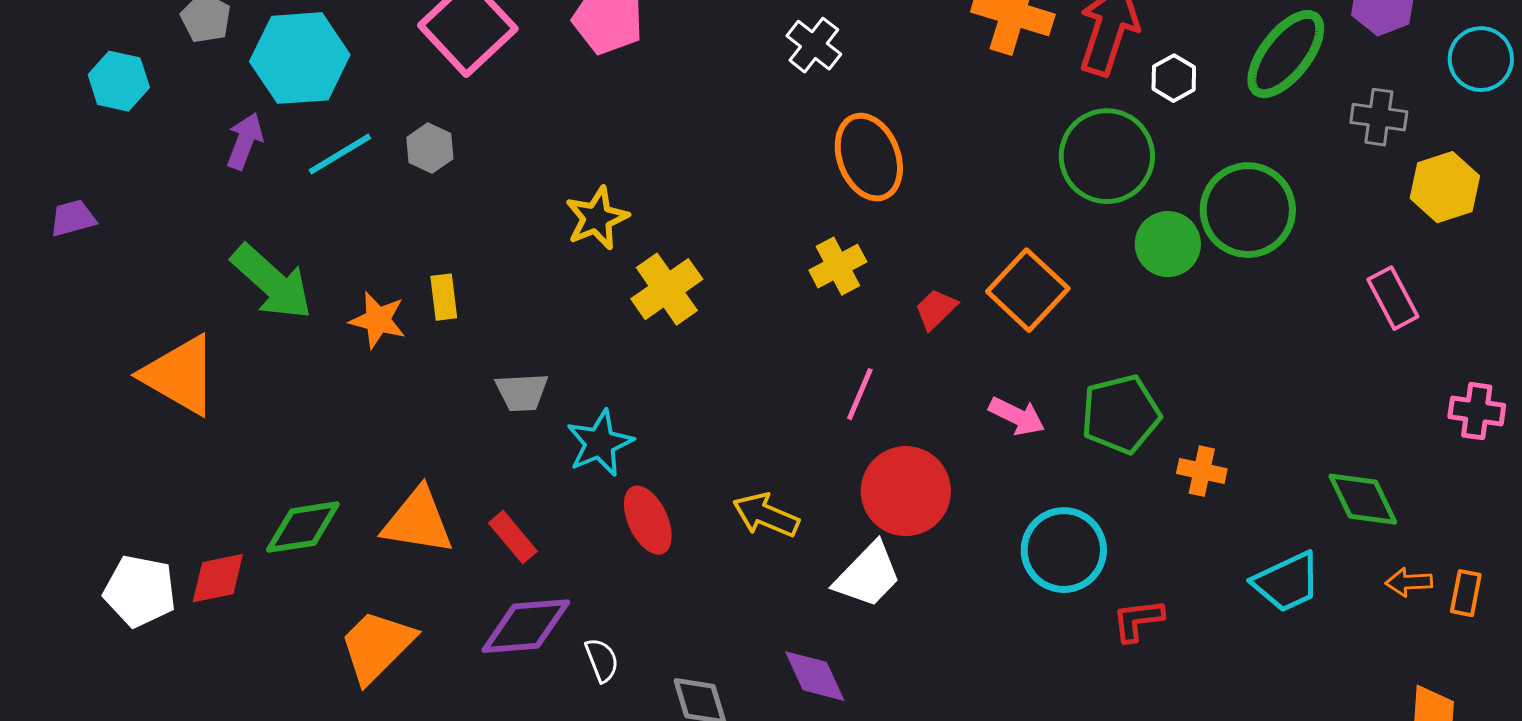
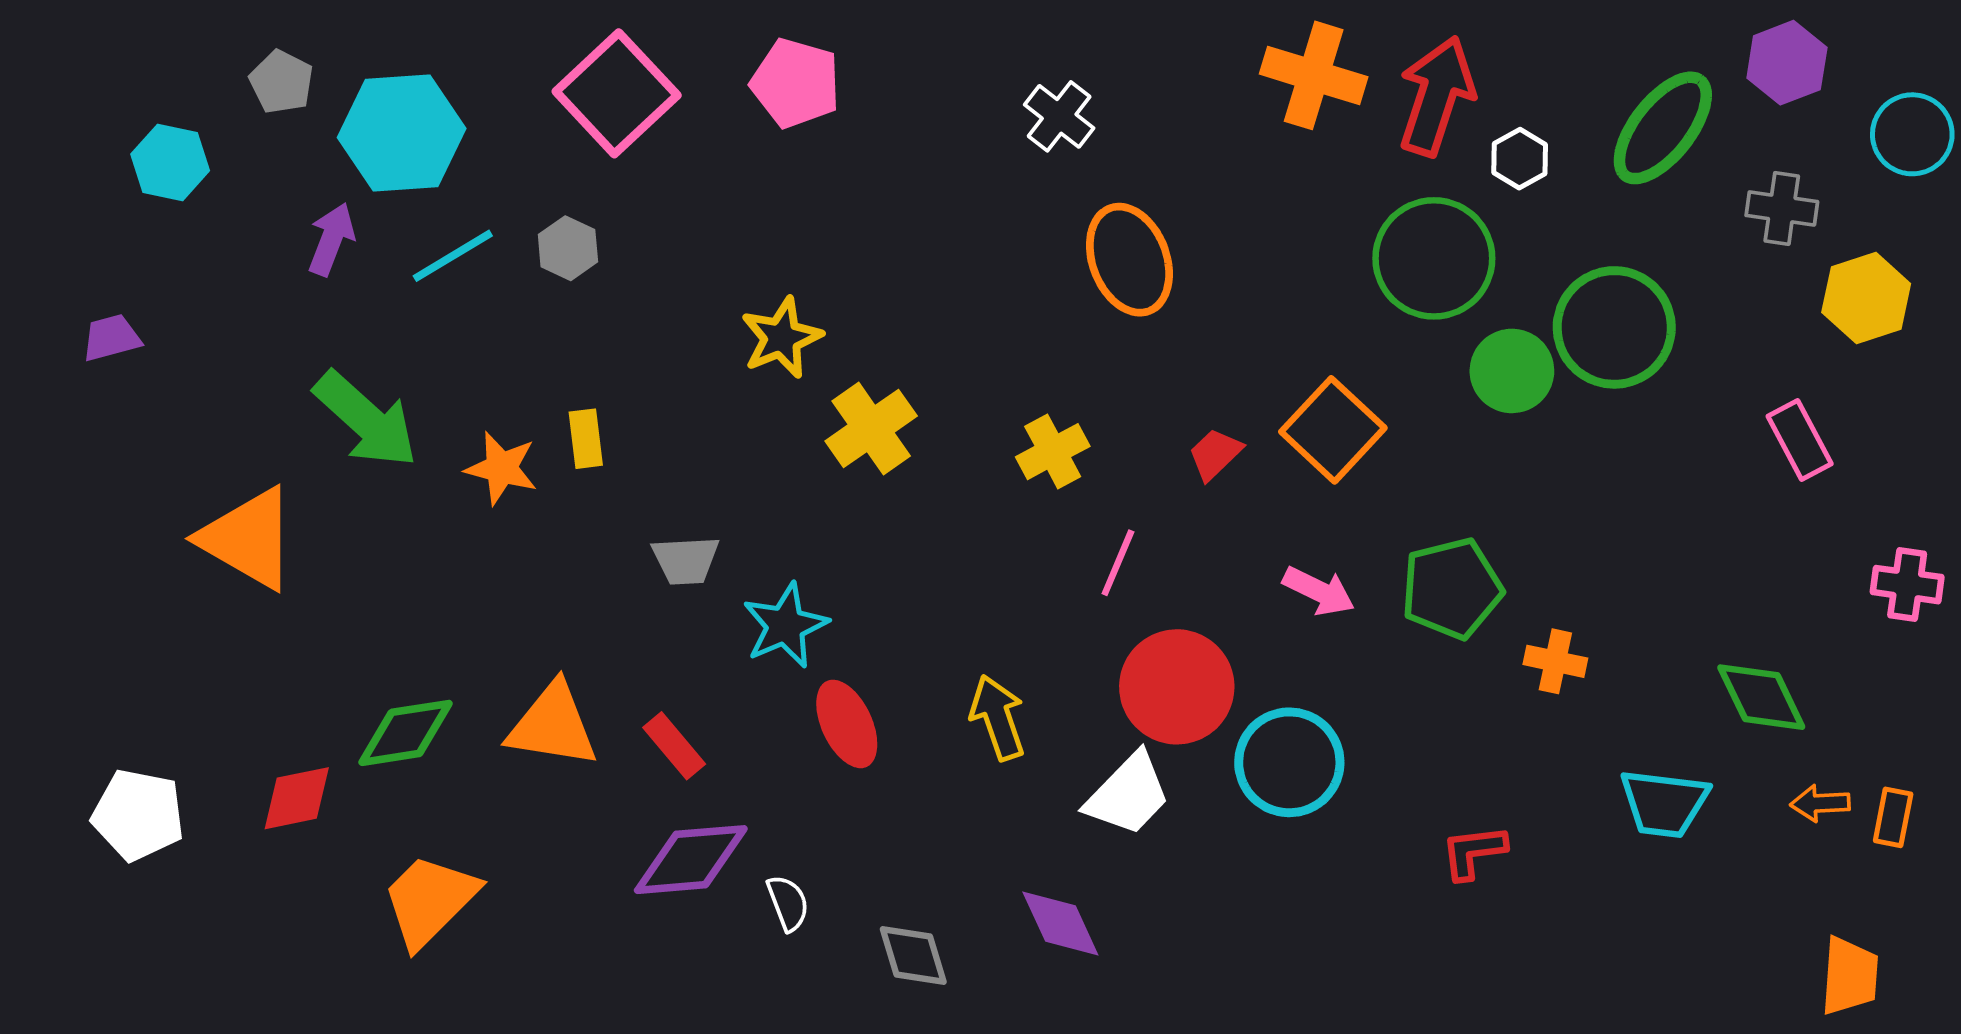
yellow cross: (838, 266) -> (1053, 452), moved
yellow arrow: (766, 515) -> (998, 718), turned 48
cyan circle: (1064, 550) -> (1289, 762), moved
cyan trapezoid: (1287, 582) -> (1664, 803), turned 32
white pentagon: (140, 591) -> (138, 815), moved
orange trapezoid: (377, 646) -> (430, 900), moved

